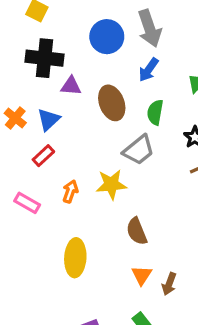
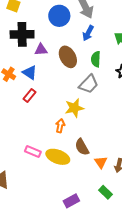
blue triangle: (49, 120) -> (30, 72), turned -35
orange arrow: (70, 191) -> (60, 126), moved
pink rectangle: (27, 203) -> (33, 152), moved
brown semicircle: (137, 231) -> (82, 147), moved
yellow ellipse: (75, 258) -> (58, 157), turned -65

